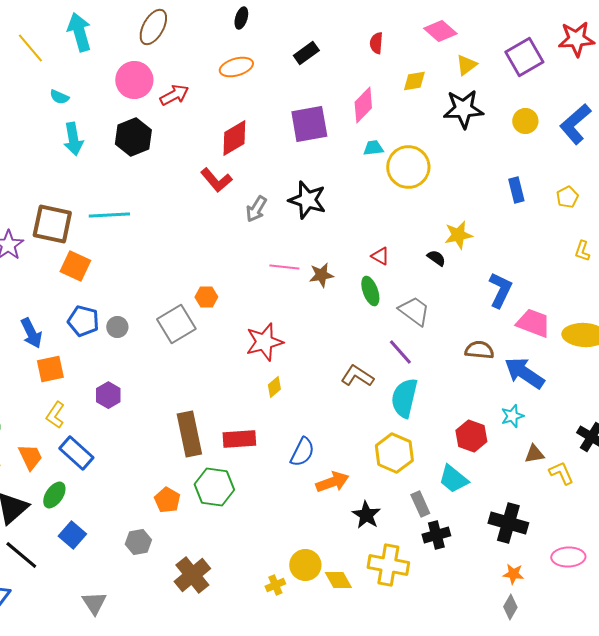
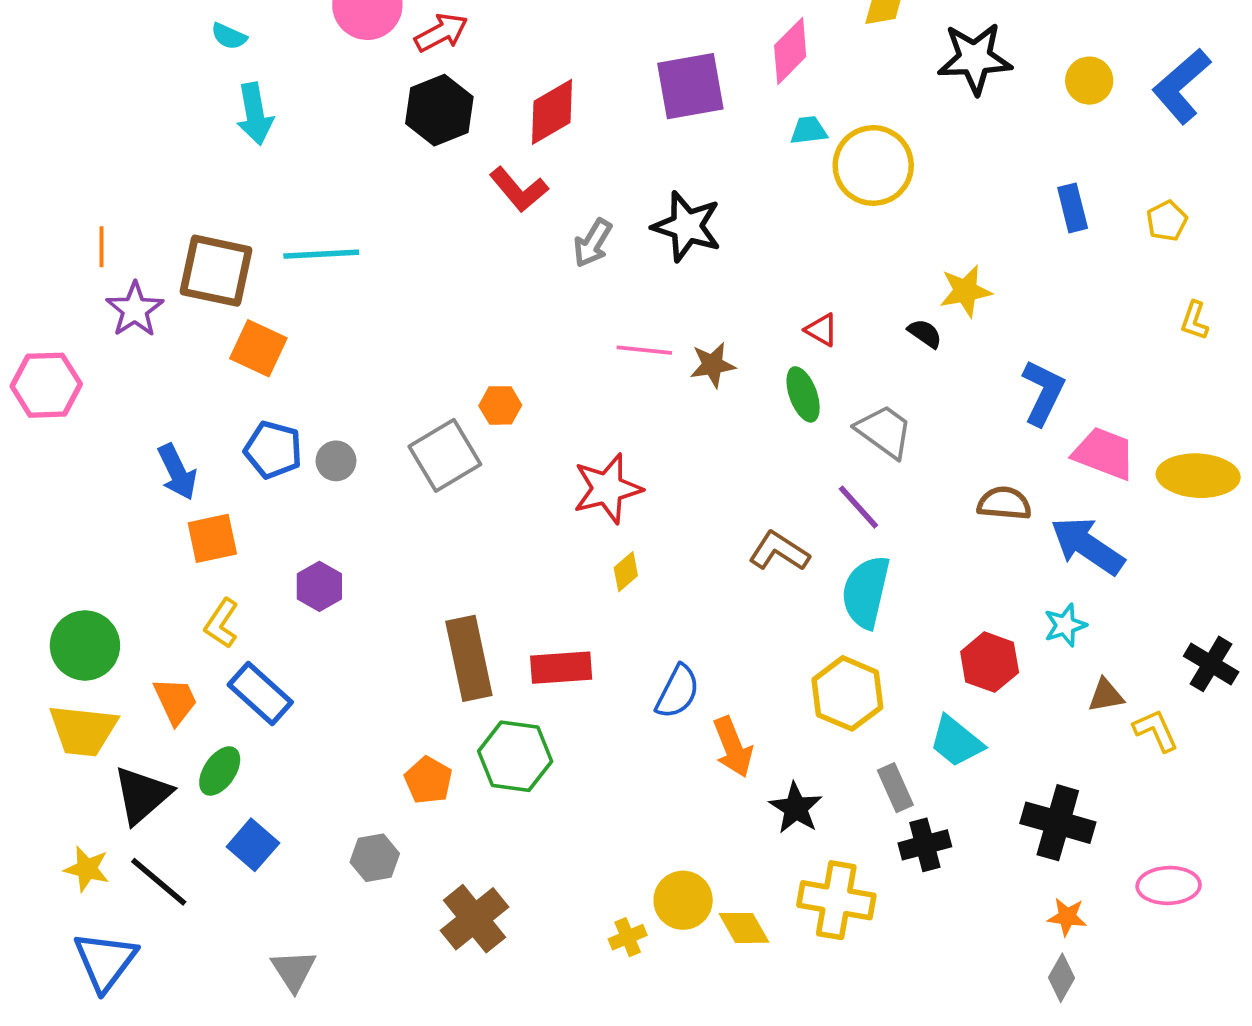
black hexagon: (133, 137) -> (439, 110), moved
orange arrow: (332, 482) -> (733, 747), turned 88

